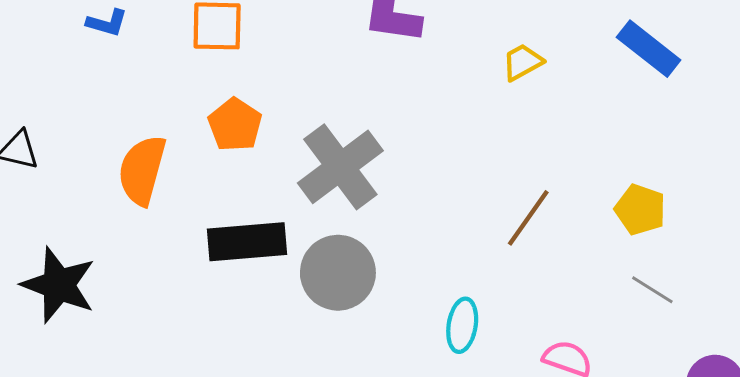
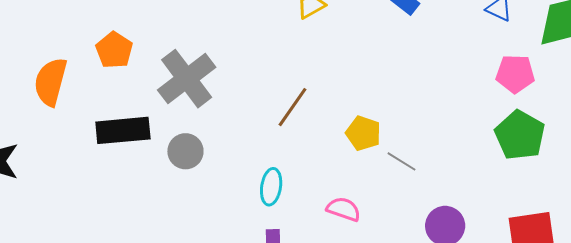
yellow pentagon: (640, 210) -> (363, 133), moved
brown line: (528, 218) -> (293, 107), moved
gray circle: (338, 273) -> (185, 151), size x0.7

